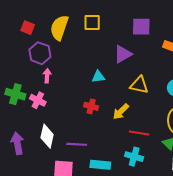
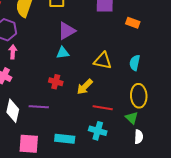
purple triangle: (123, 54) -> (67, 31), moved
purple line: (77, 144) -> (39, 107), moved

